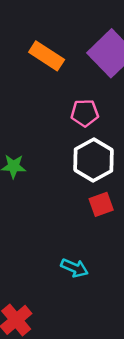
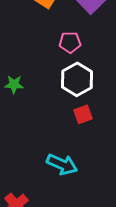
cyan arrow: (74, 268) -> (62, 164), size x1.4

